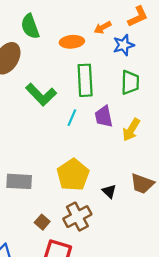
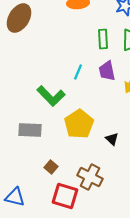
green rectangle: (85, 80) -> (103, 39), moved, size x0.7
green L-shape: (41, 95) -> (51, 96), moved
brown cross: (77, 217) -> (90, 177), moved, turned -35

